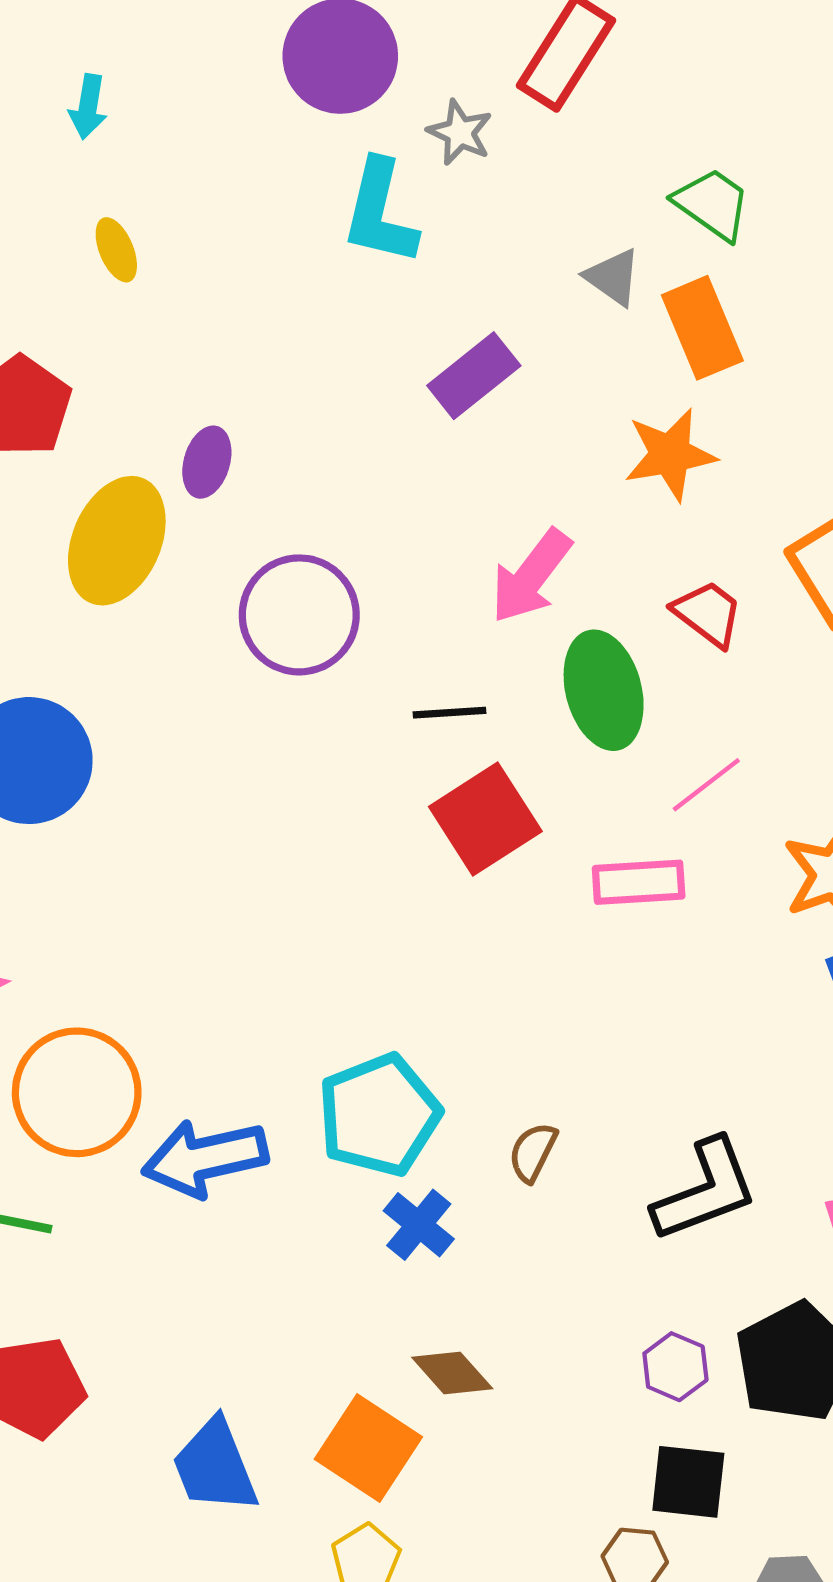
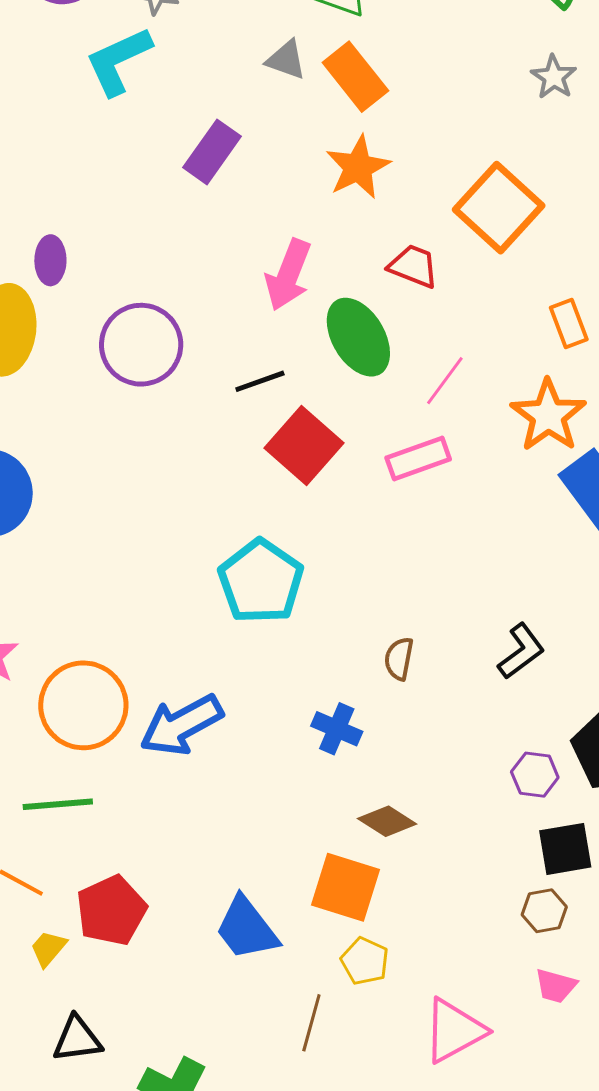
cyan L-shape: (380, 212) -> (118, 61), turned 68
cyan pentagon: (379, 1115) -> (261, 581), moved
black L-shape: (705, 1190) -> (521, 651), size x0.7

